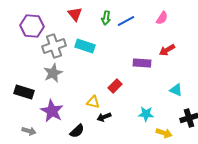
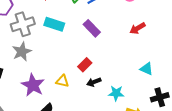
purple rectangle: (142, 63) -> (92, 28), moved, turned 42
purple star: (52, 111) -> (33, 85), moved
black arrow: (104, 117) -> (94, 82), moved

